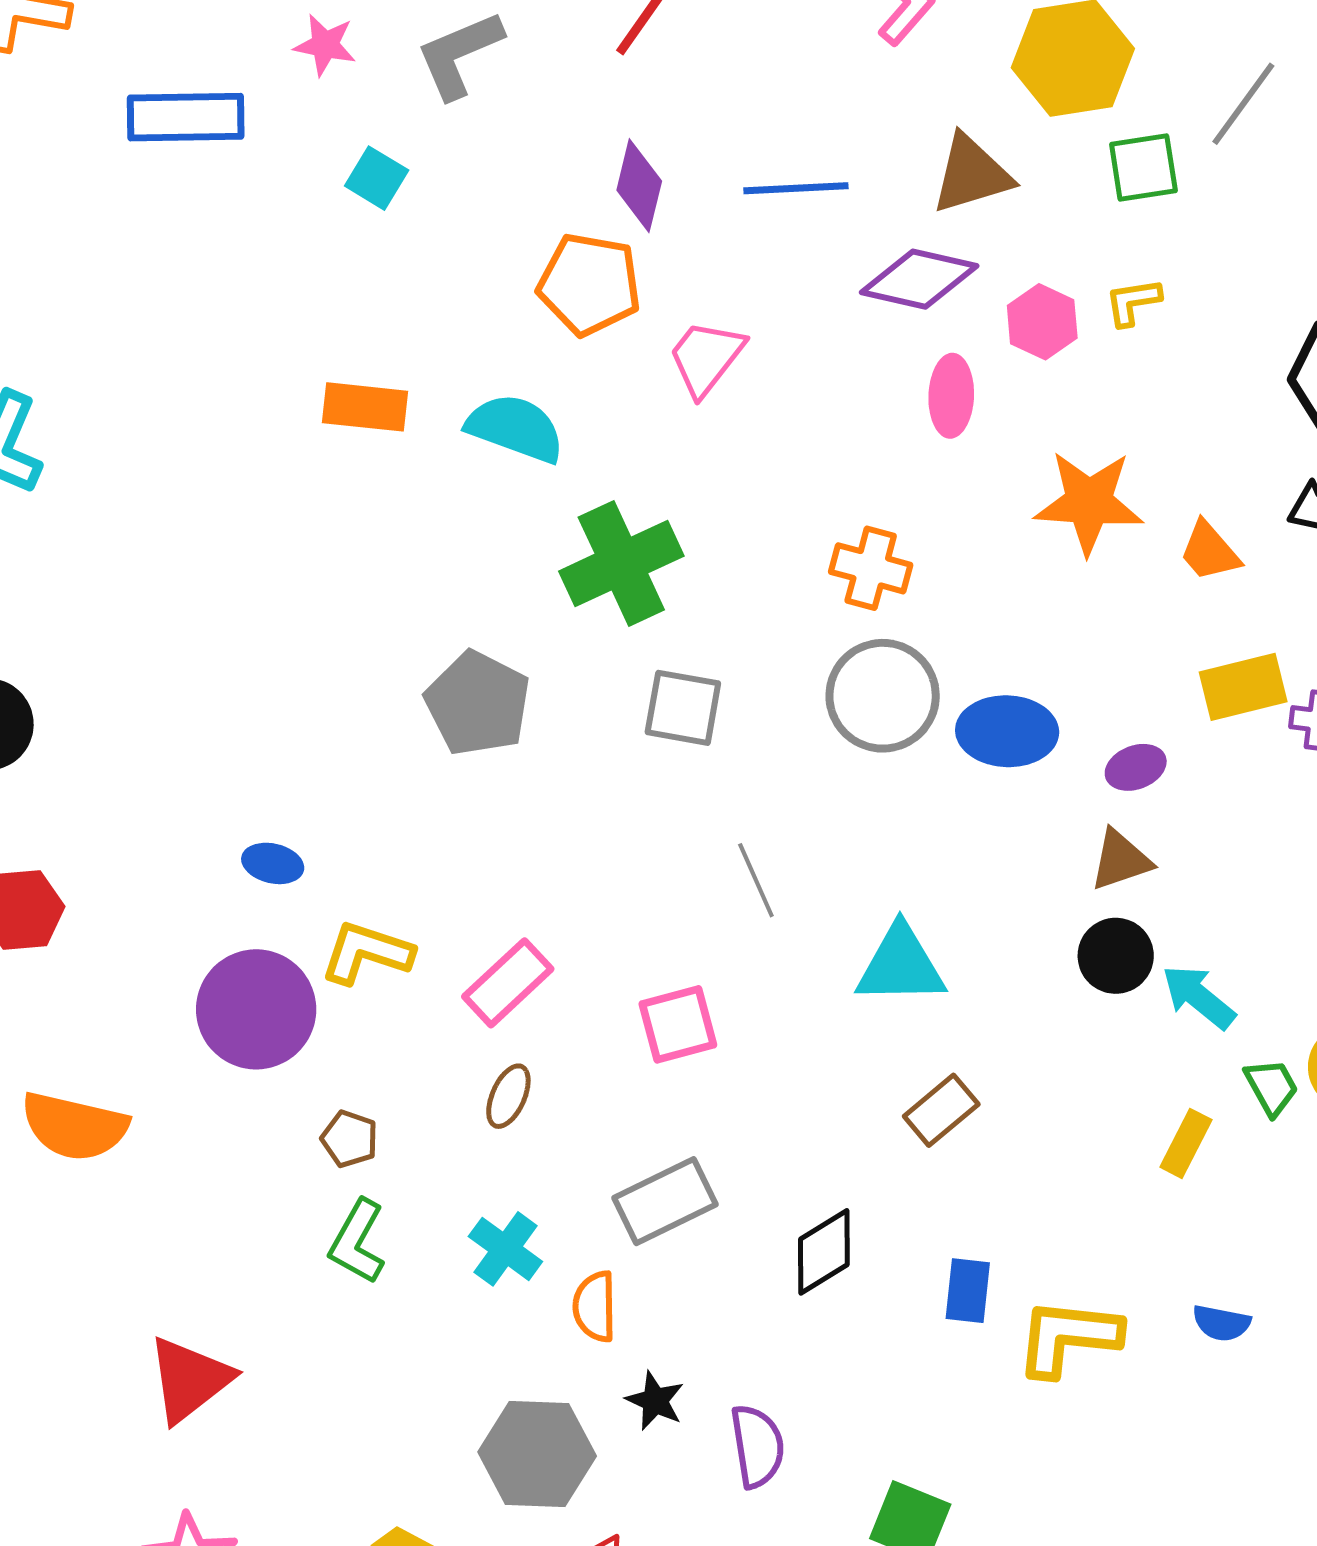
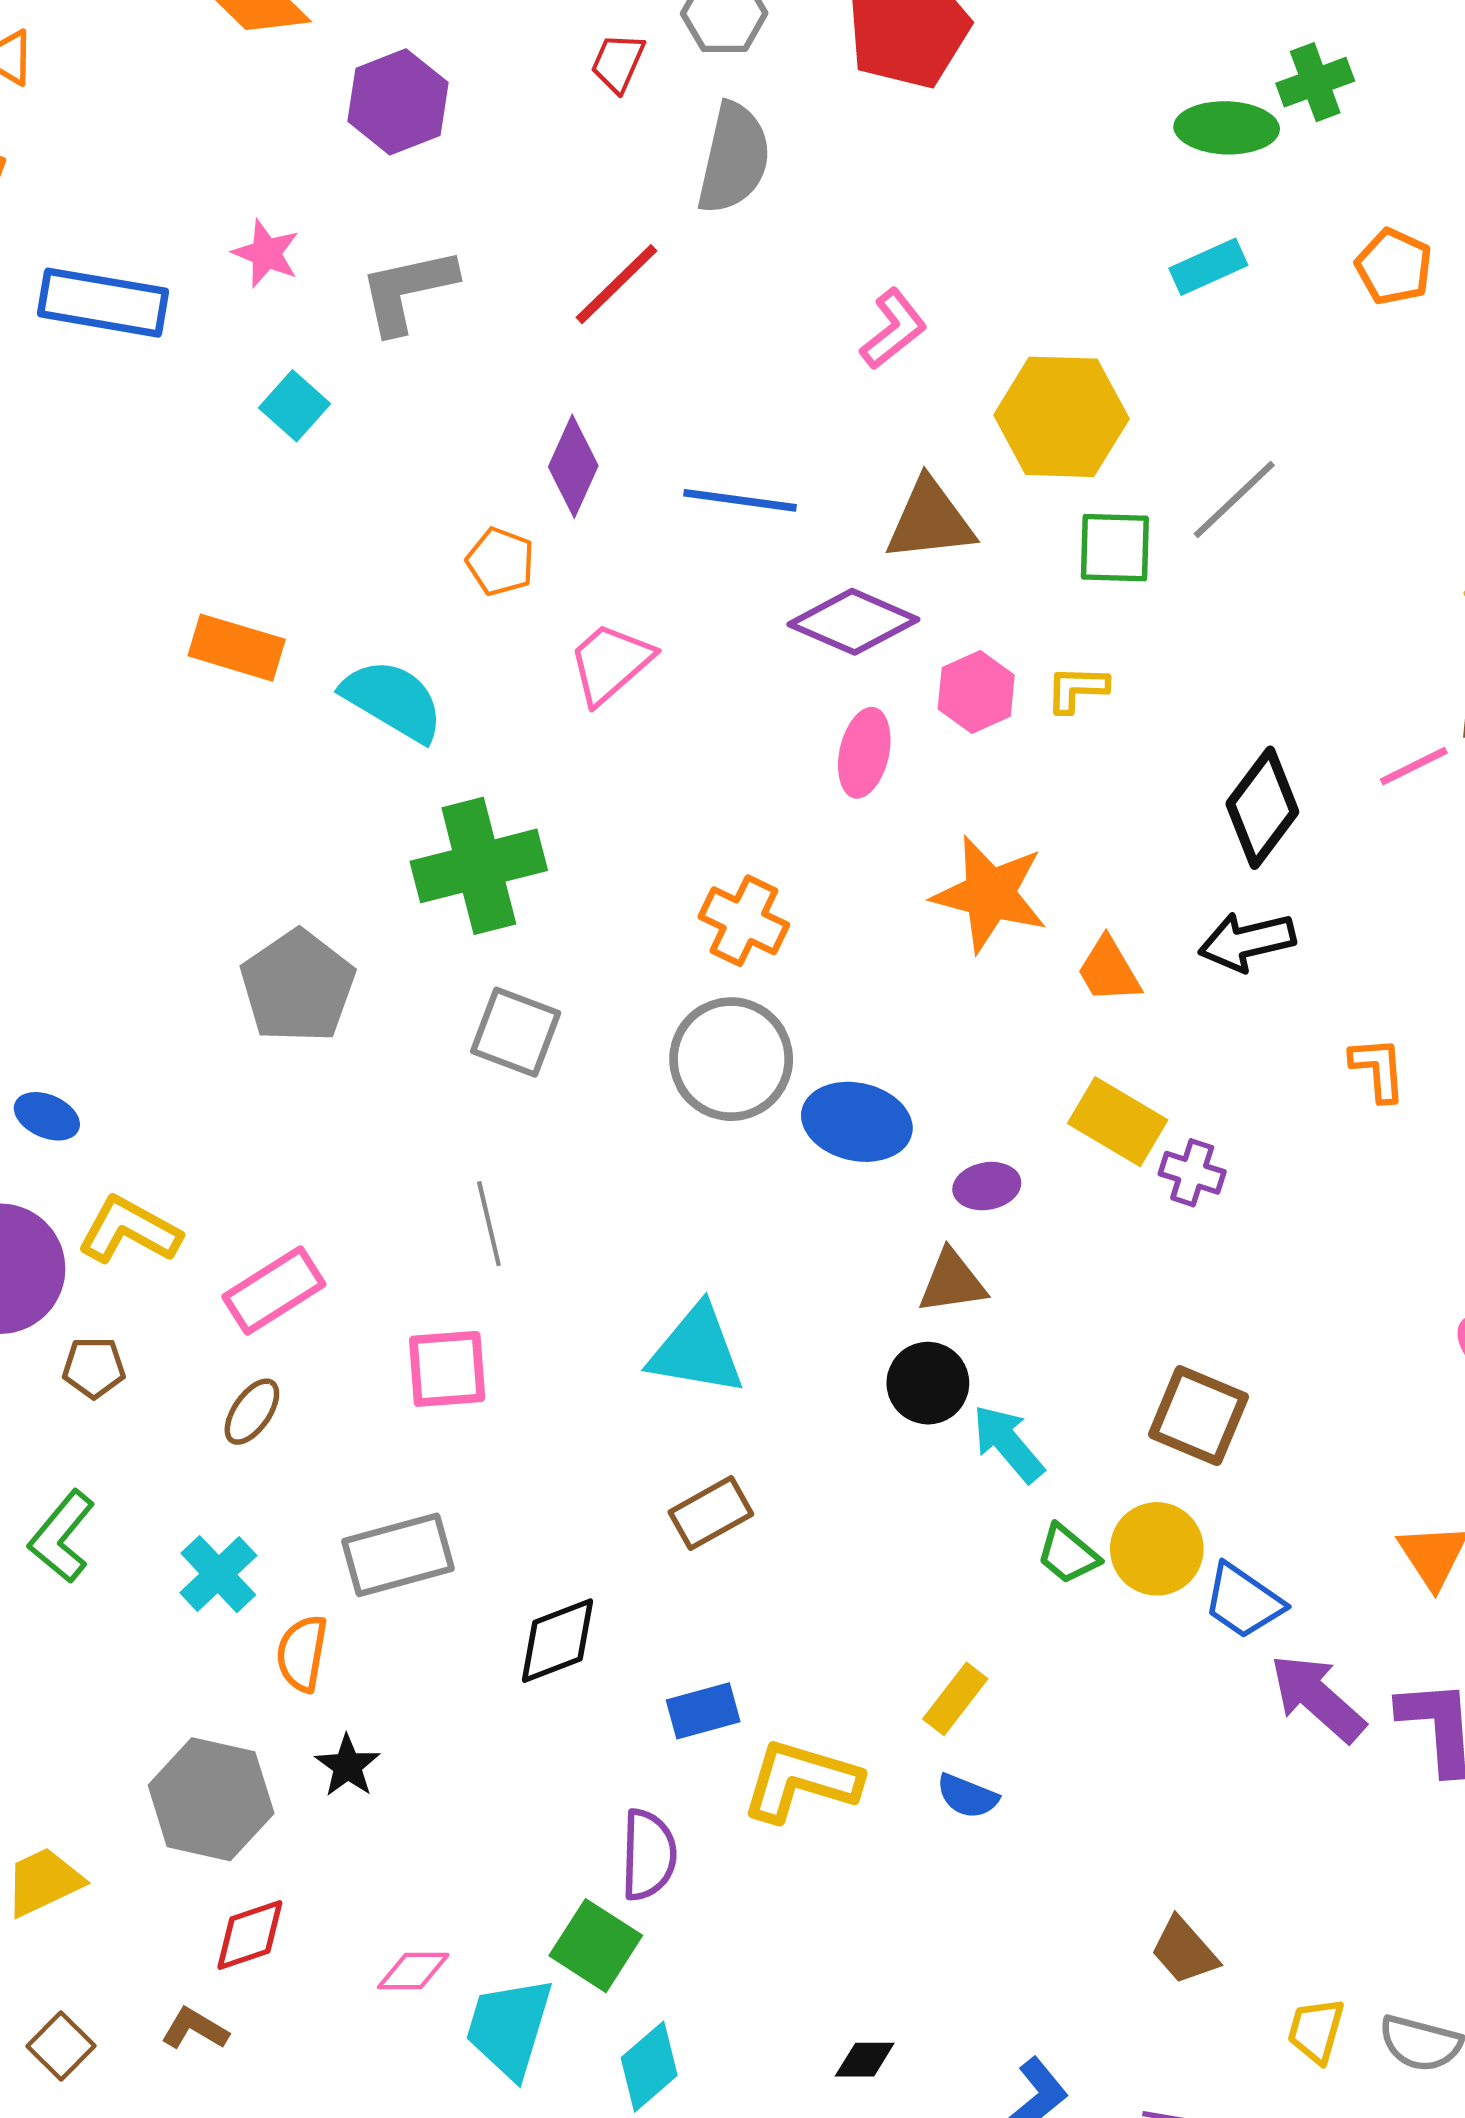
orange pentagon: (589, 284) -> (500, 562), size x0.6
yellow rectangle: (1243, 687) -> (1118, 1122), turned 34
gray line: (756, 880) -> (489, 1224), moved
green trapezoid: (1271, 1087) -> (1068, 1554), turned 148
brown pentagon: (350, 1139) -> (94, 1367), moved, turned -30
yellow rectangle: (1186, 1143) -> (955, 1699), moved
blue rectangle: (968, 1291) -> (703, 1711), turned 58
purple semicircle: (757, 1446) -> (648, 1855), moved

